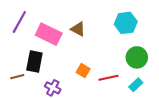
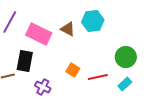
cyan hexagon: (126, 23) -> (93, 21), moved

